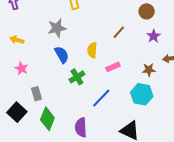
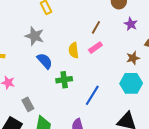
gray star: (57, 28) -> (34, 36), turned -30
pink rectangle: (113, 67) -> (95, 48), moved
green cross: (77, 77) -> (64, 80), turned 35

